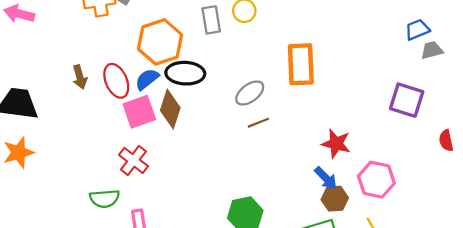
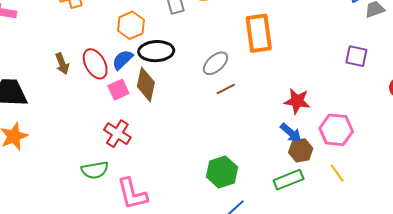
orange hexagon: (160, 42) -> (131, 25), size x0.7
purple square: (407, 100) -> (356, 56), size x0.7
pink square: (139, 112) -> (118, 90), size x0.7

